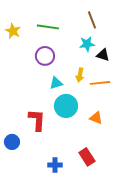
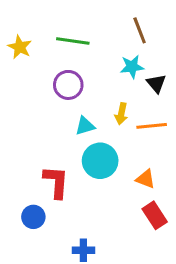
black triangle: (103, 55) -> (156, 83), turned 32
blue circle: (12, 142) -> (33, 217), moved
red rectangle: (87, 157) -> (155, 215), moved

